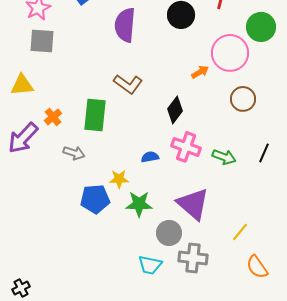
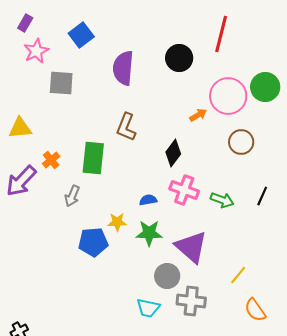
green circle: (261, 27) -> (265, 87), moved
gray square: (42, 41) -> (61, 83), moved
brown L-shape: (128, 84) -> (126, 127), turned 76
gray arrow: (74, 153) -> (72, 196), turned 95
green star: (139, 204) -> (149, 233), moved

